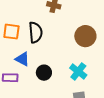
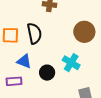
cyan cross: (78, 72) -> (71, 63), moved

